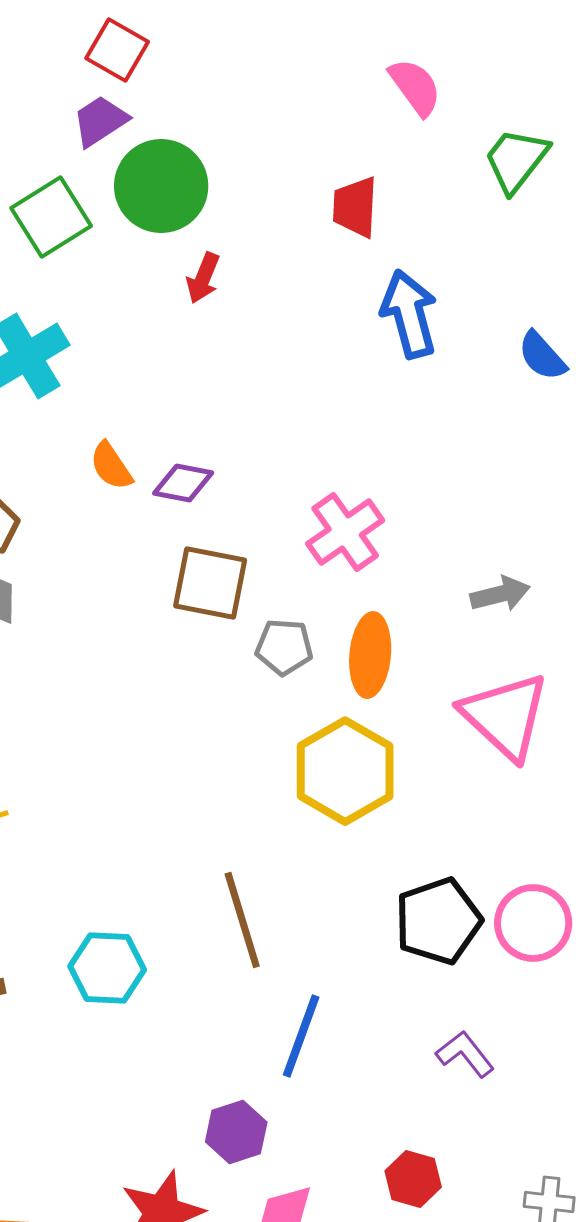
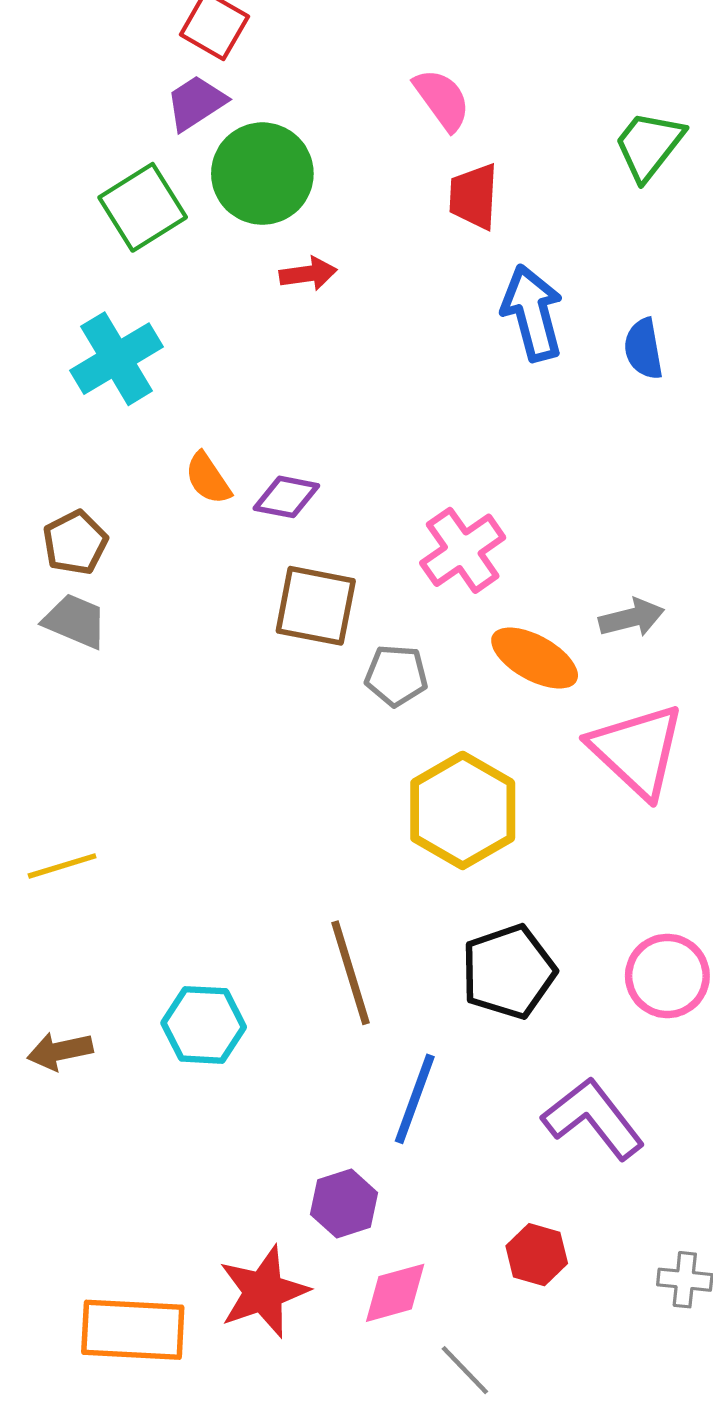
pink semicircle: (415, 87) -> (442, 100), moved
red arrow: (203, 278) -> (308, 274), turned -120
blue semicircle: (542, 356) -> (643, 349), moved, turned 32
orange ellipse: (370, 655) -> (535, 658), moved, turned -66
black pentagon: (438, 921) -> (508, 972), moved
purple L-shape: (465, 1054) -> (593, 1119), size x1.6

